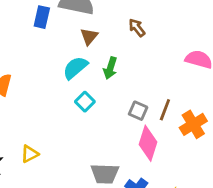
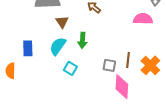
blue rectangle: (42, 17) -> (28, 48), moved

